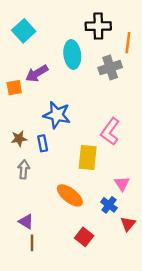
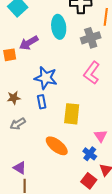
pink L-shape: (110, 131) -> (92, 73), moved
blue rectangle: (43, 143) -> (42, 102), moved
gray arrow: (24, 169) -> (18, 124), turned -126
red square: (84, 237) -> (89, 181), moved

